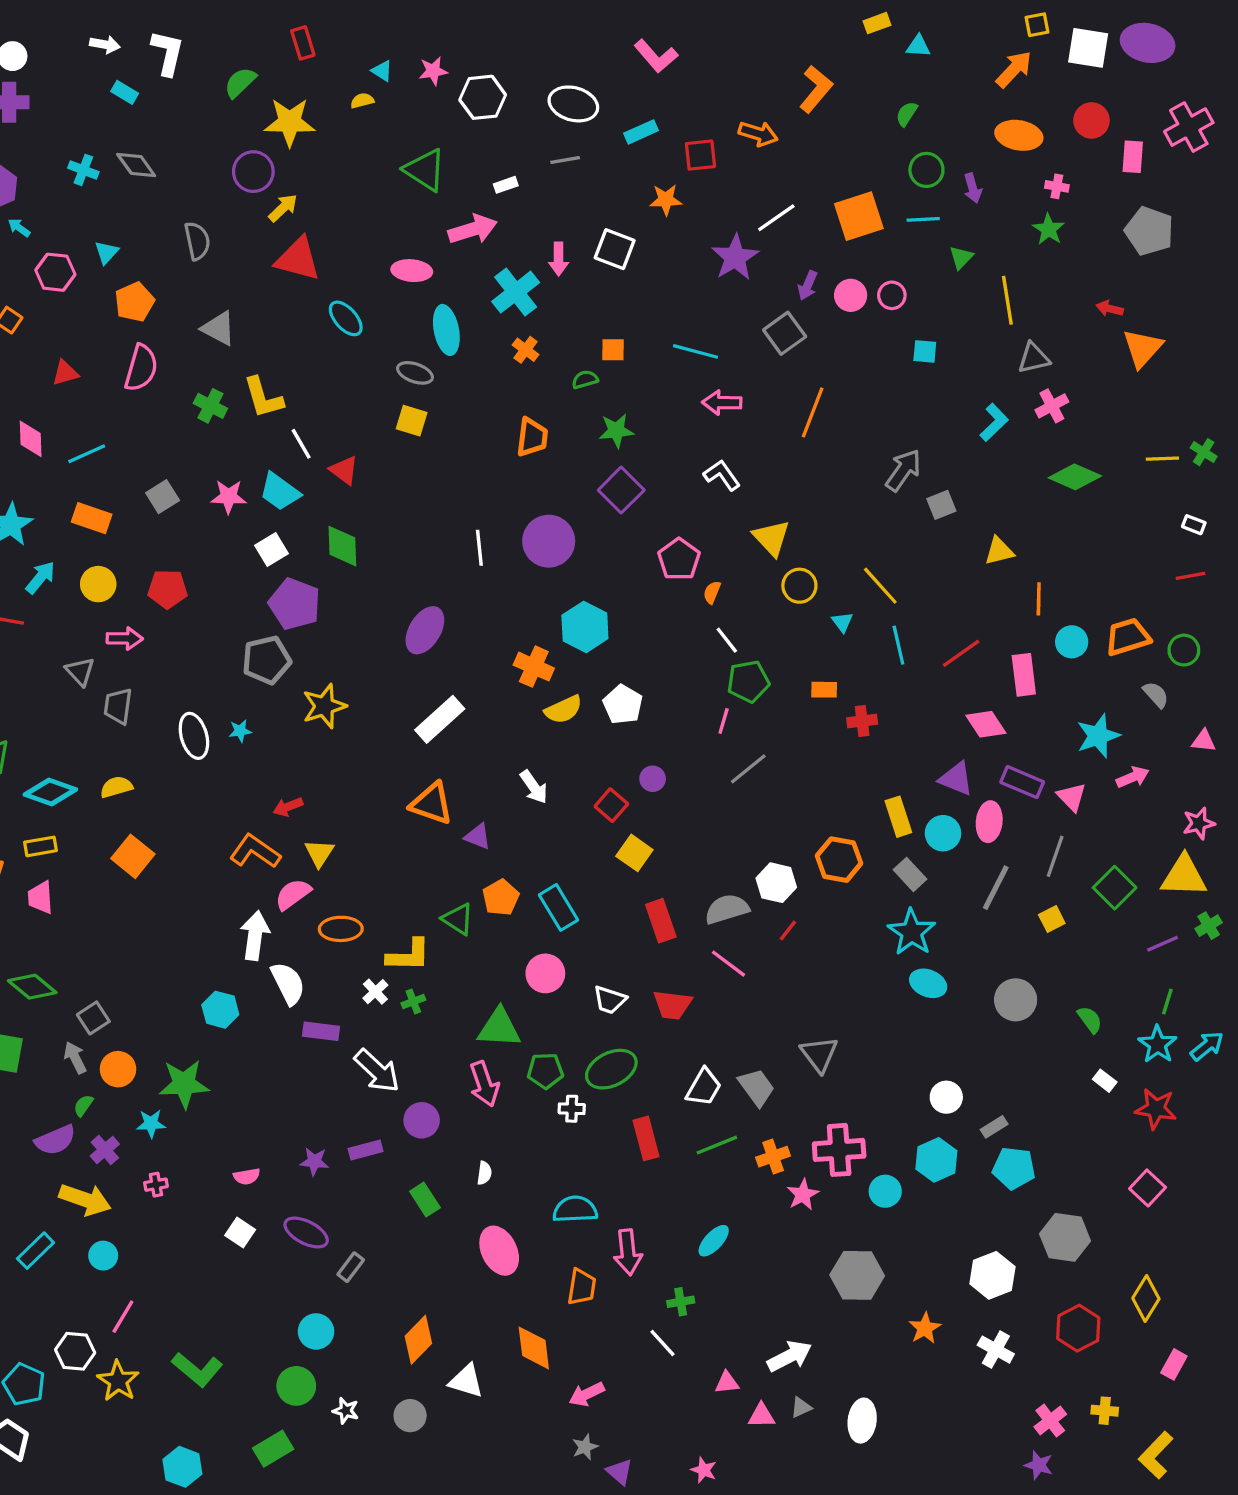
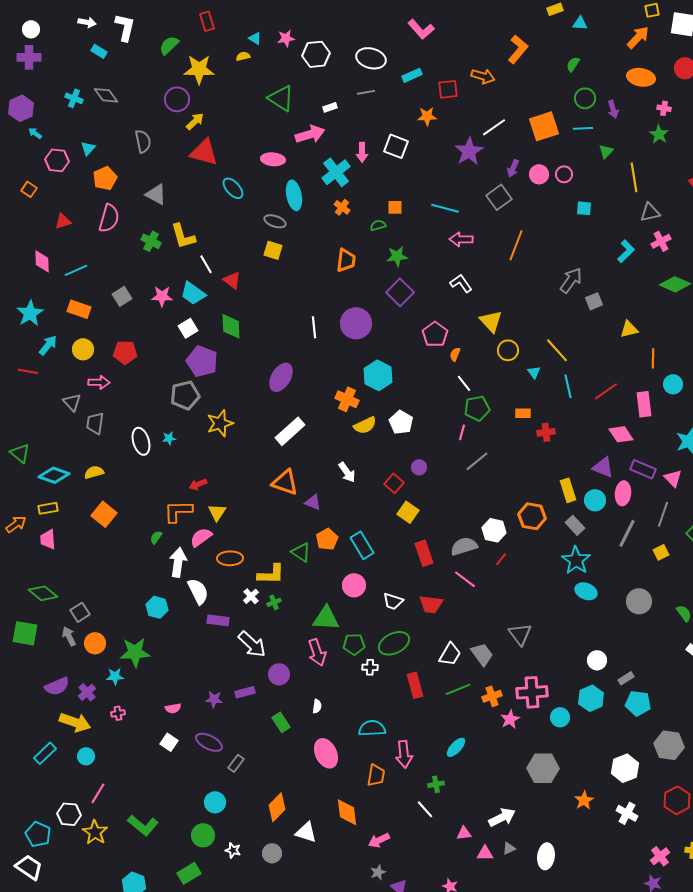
orange L-shape: (255, 851) -> (178, 511), turned -36
green semicircle: (83, 1105) -> (156, 537), moved

